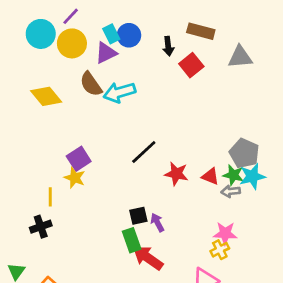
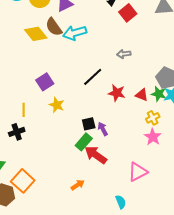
yellow diamond: (46, 96) -> (36, 34), moved
yellow star: (75, 178) -> (57, 105), moved
gray arrow: (231, 191) -> (124, 54), moved
pink star: (225, 233) -> (153, 137), turned 30
green rectangle: (132, 240) -> (84, 142), turned 60
yellow cross: (220, 250) -> (153, 118), moved

